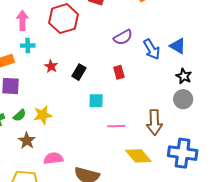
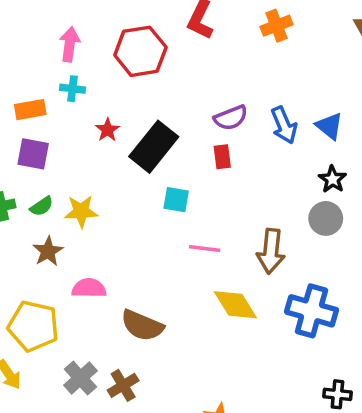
purple semicircle: (123, 37) -> (231, 118), moved
black rectangle: (79, 72) -> (154, 147), size x1.8

